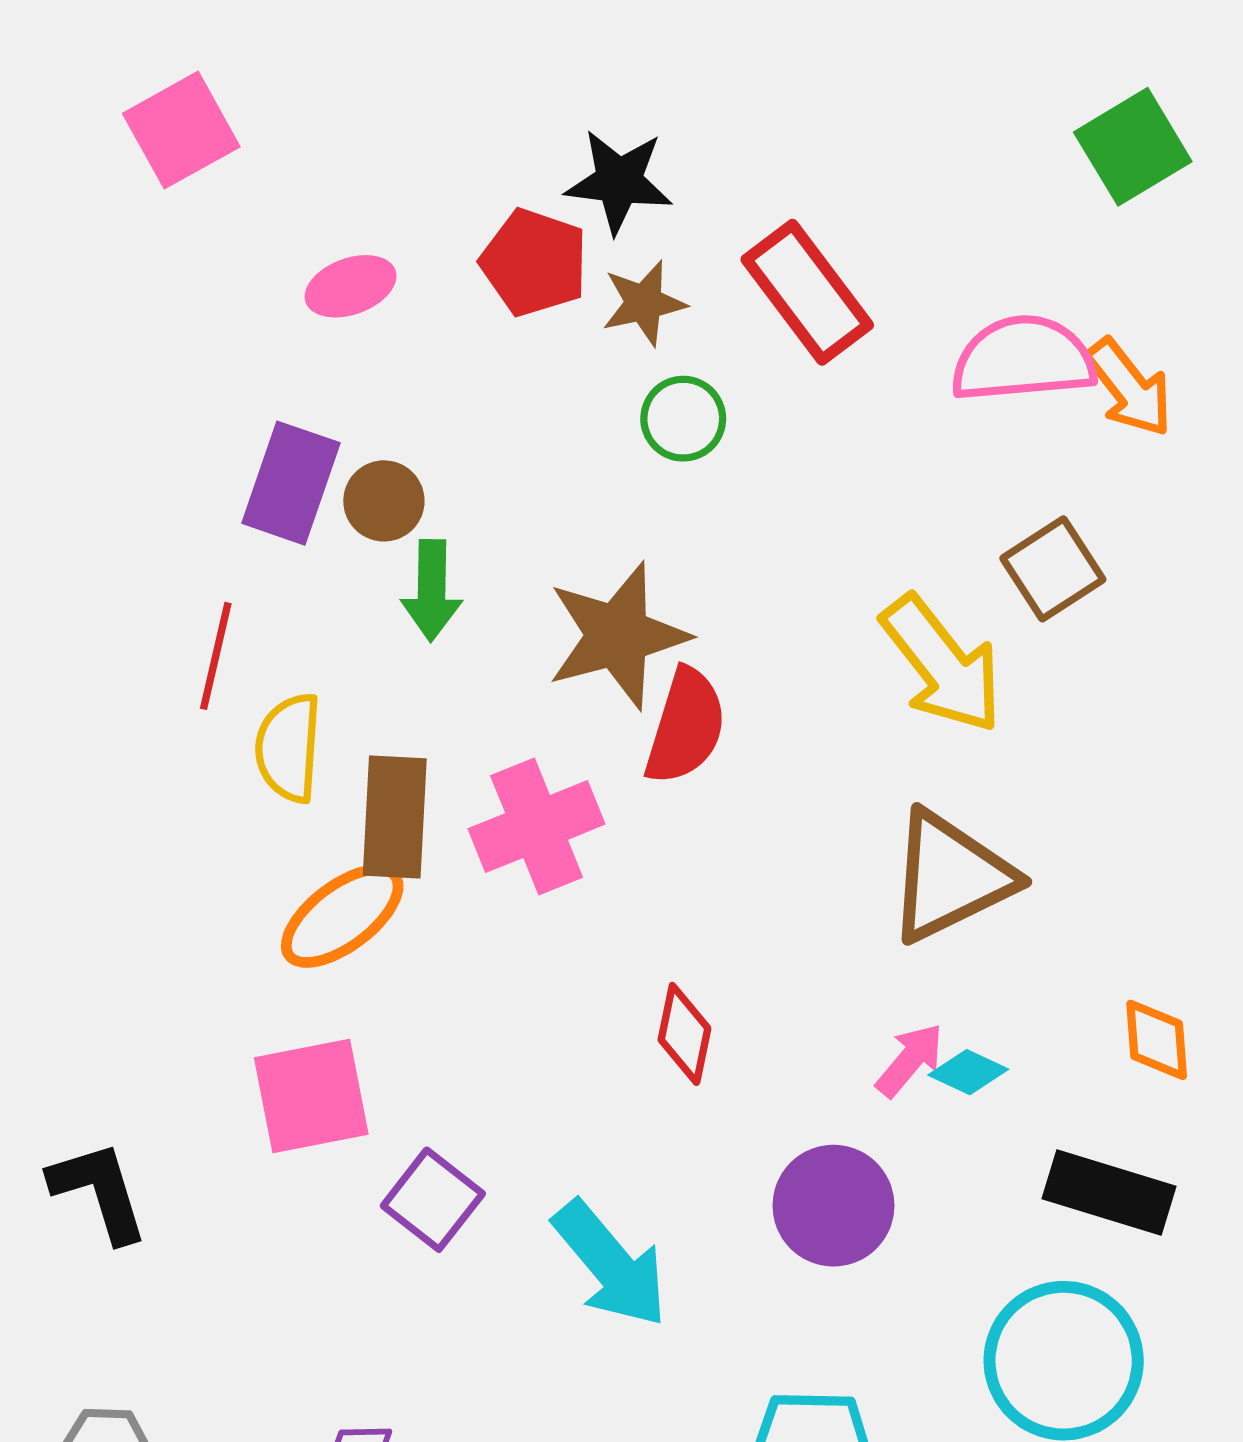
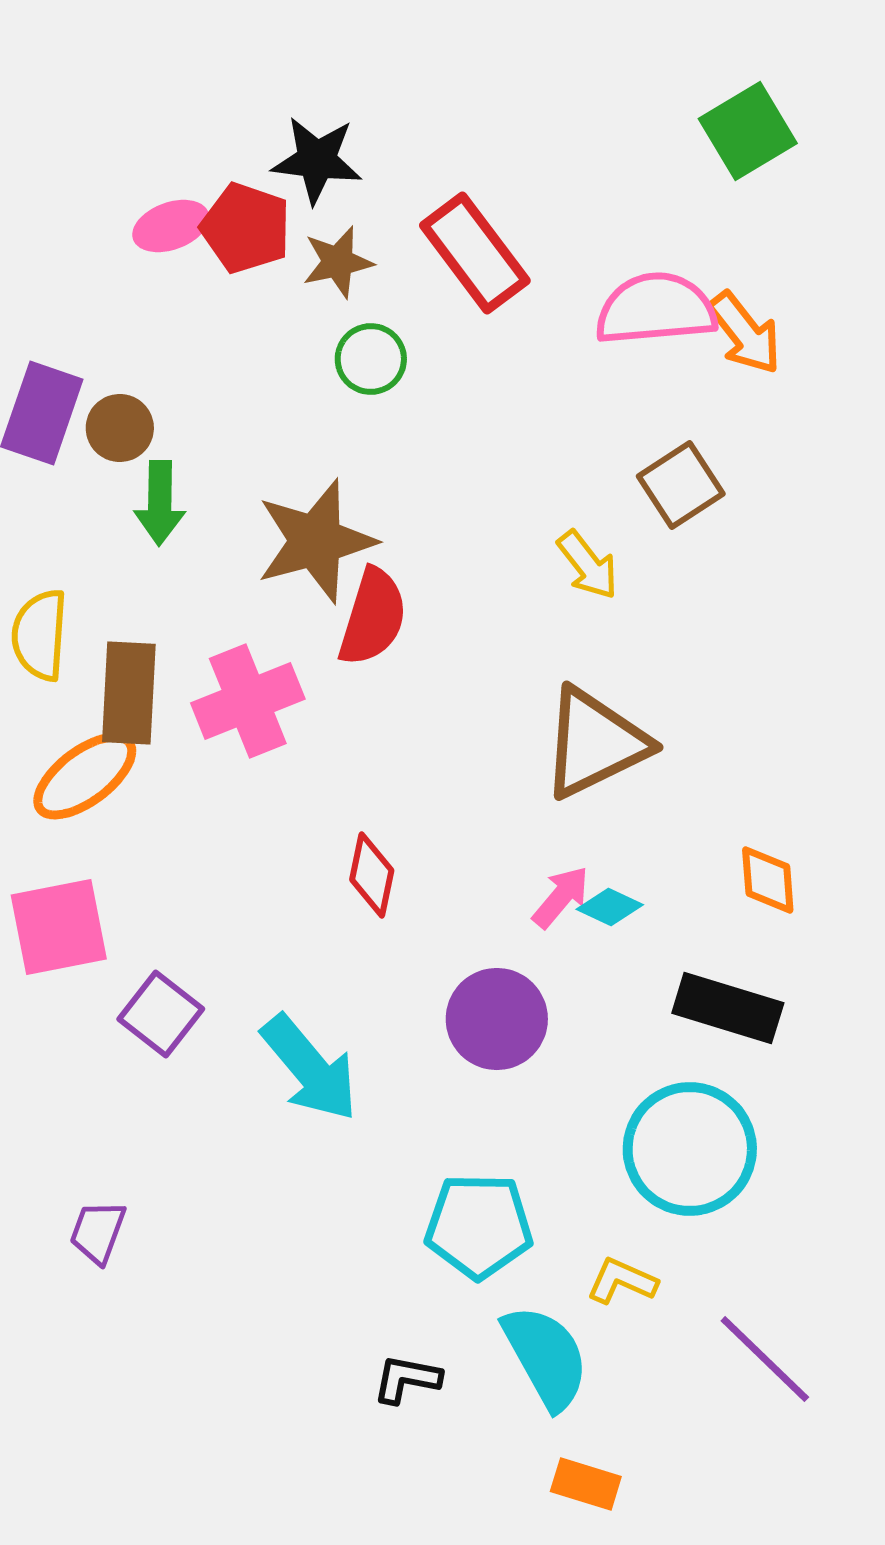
pink ellipse: (351, 286) -> (171, 226), moved
yellow arrow: (942, 664) -> (588, 565), size x0.6

